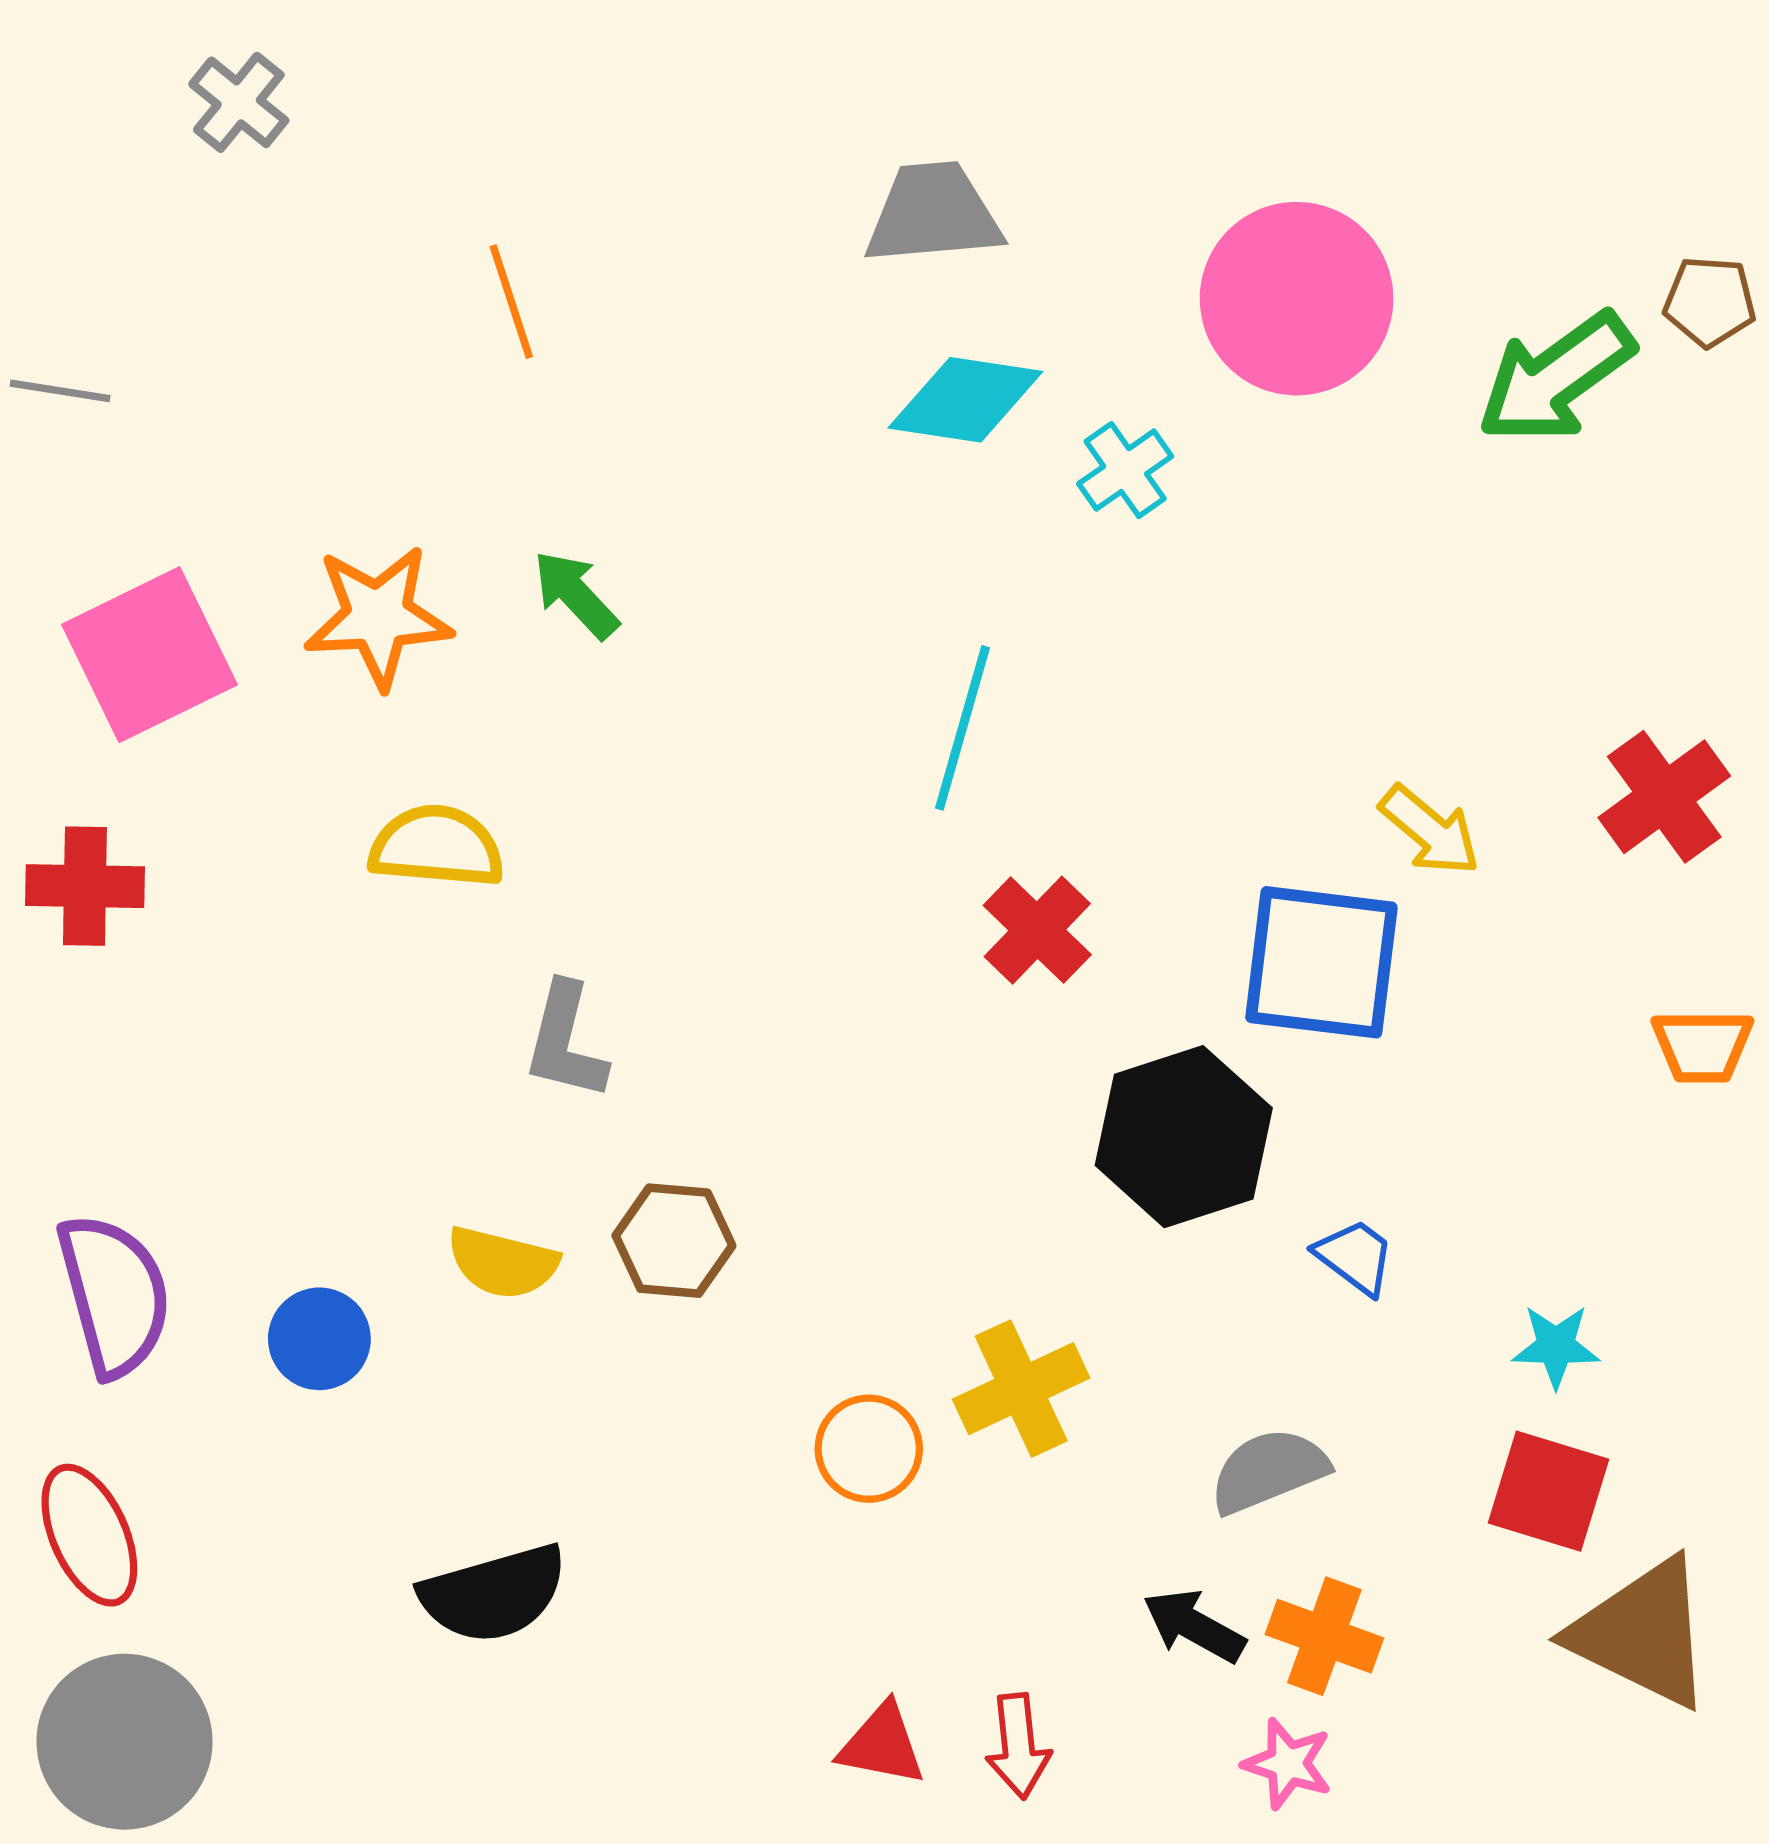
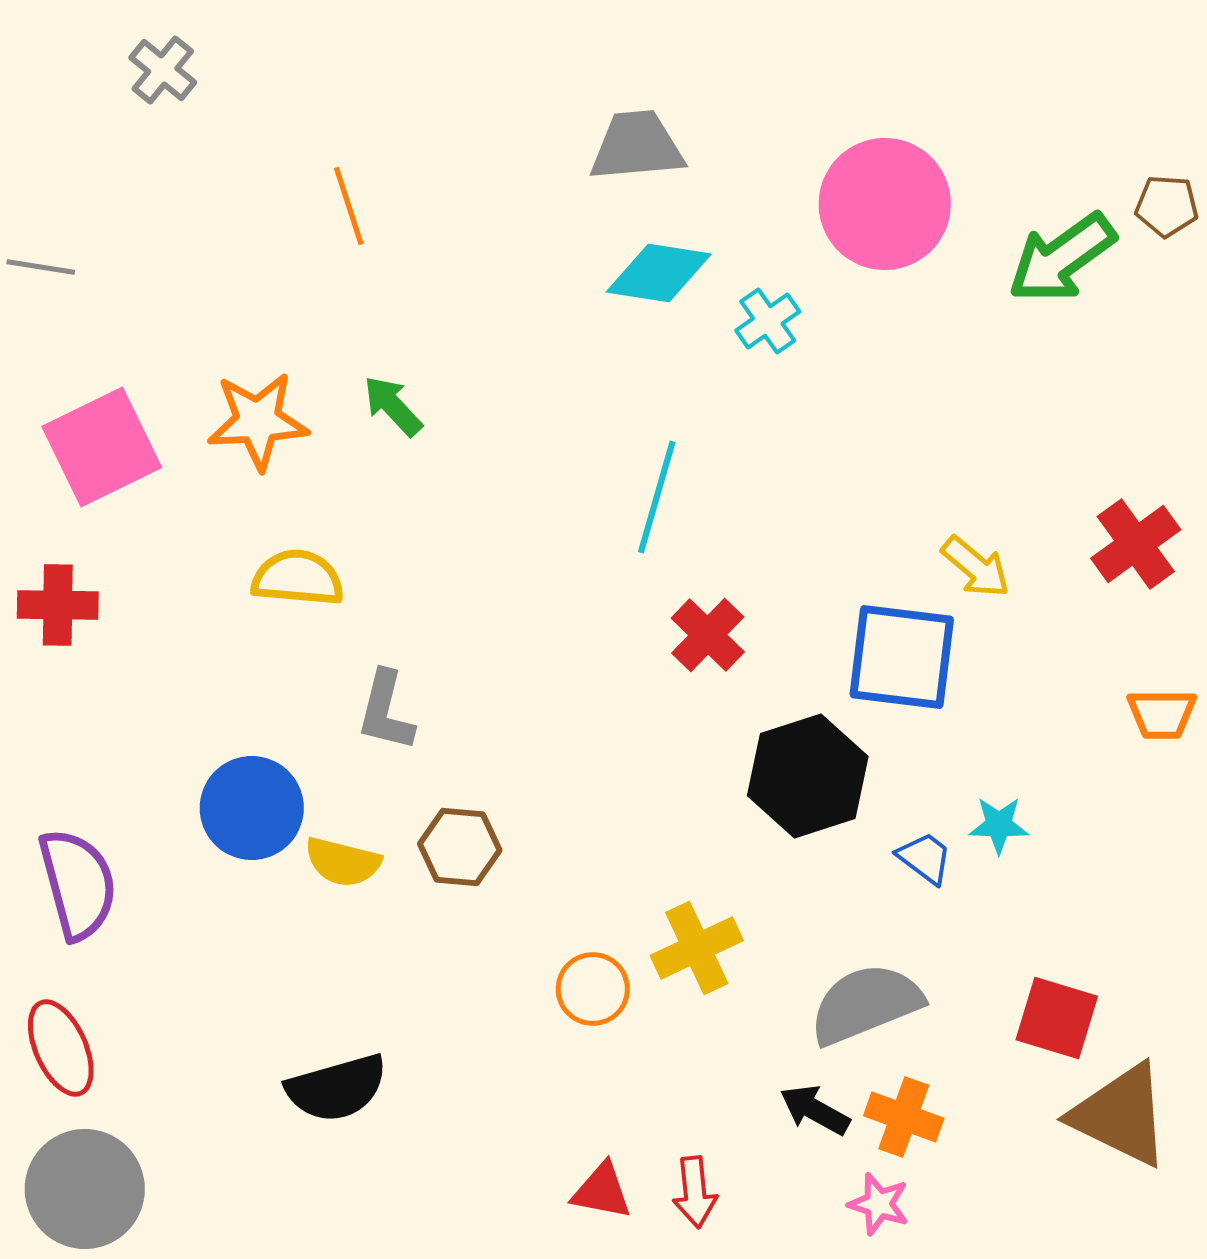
blue circle: (319, 1339) -> (252, 808), moved, size x1.5
cyan star: (1556, 1346) -> (999, 825), moved
gray semicircle: (1269, 1471) -> (866, 1004), size x1.4

